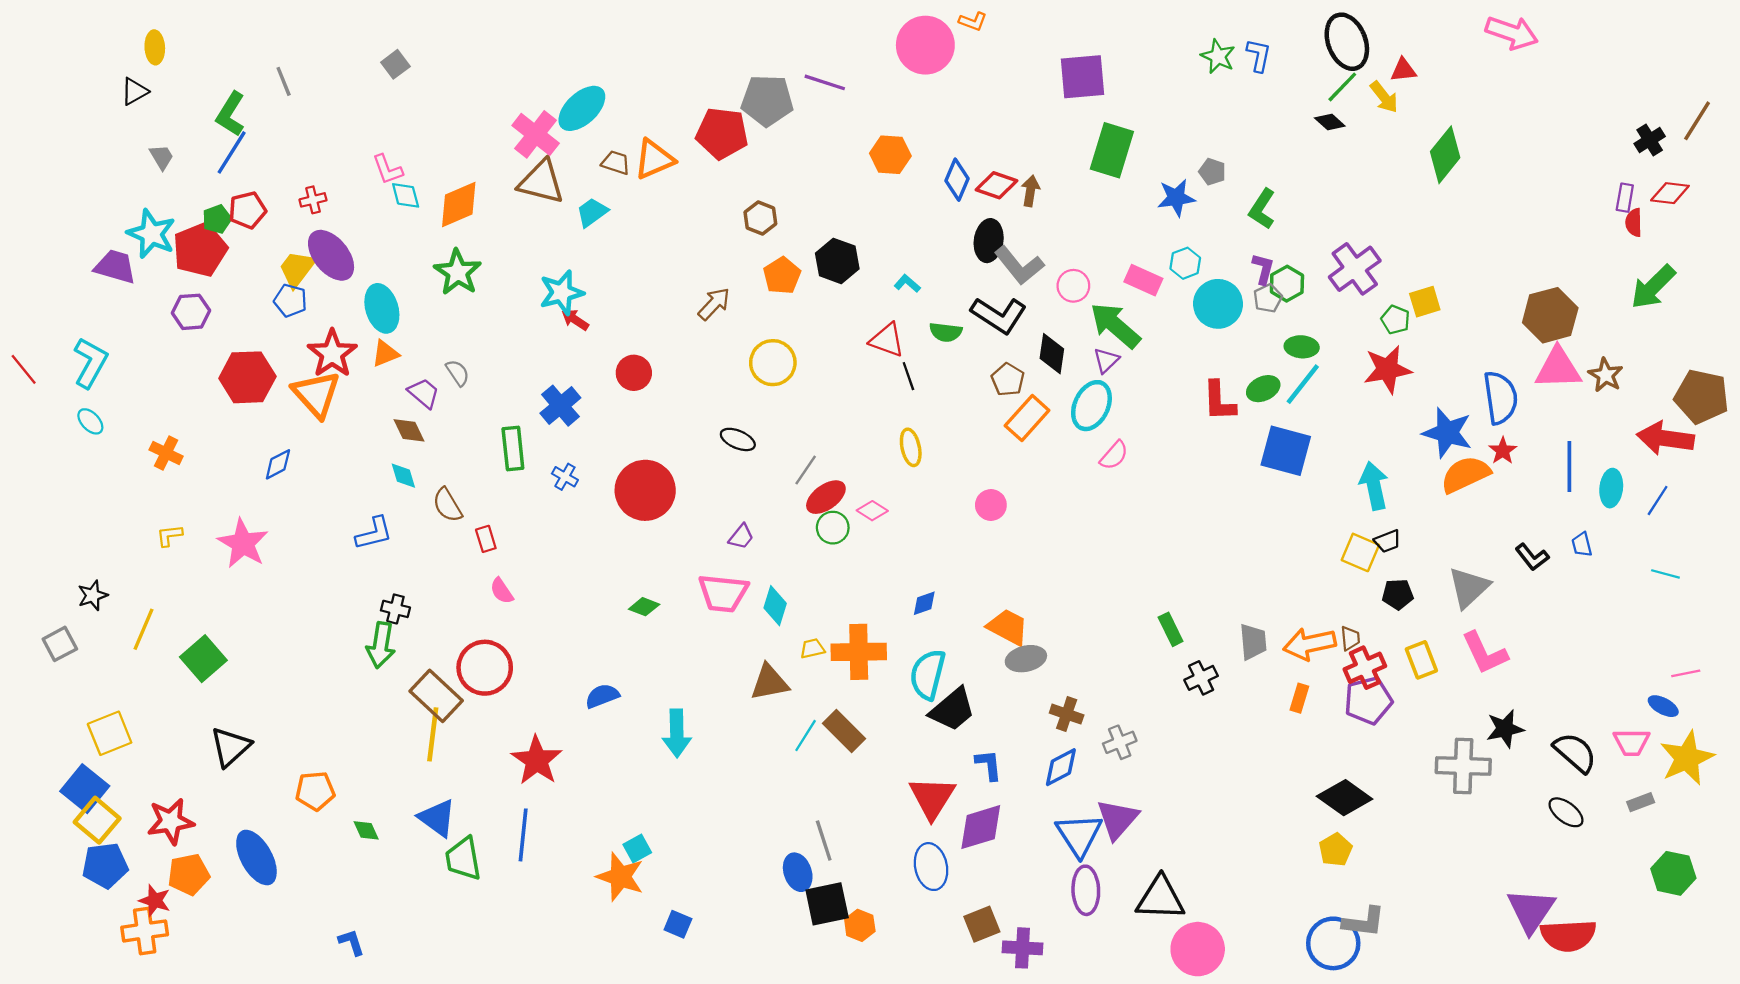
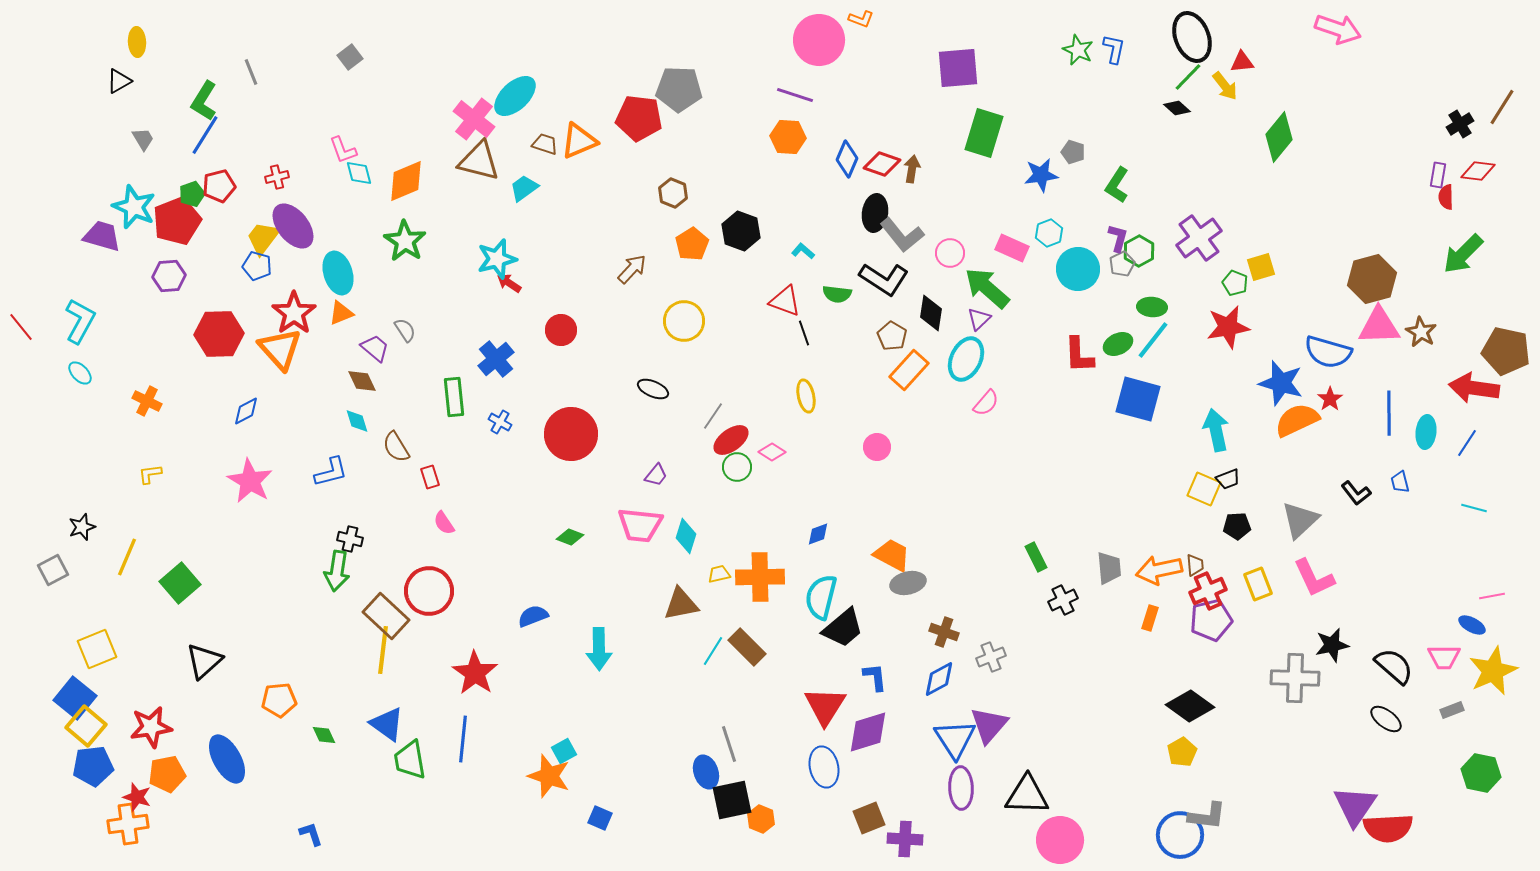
purple line: (825, 82) -> (795, 95), moved
blue semicircle: (1500, 398) -> (1328, 352), turned 114
pink star: (243, 543) -> (250, 481), moved

